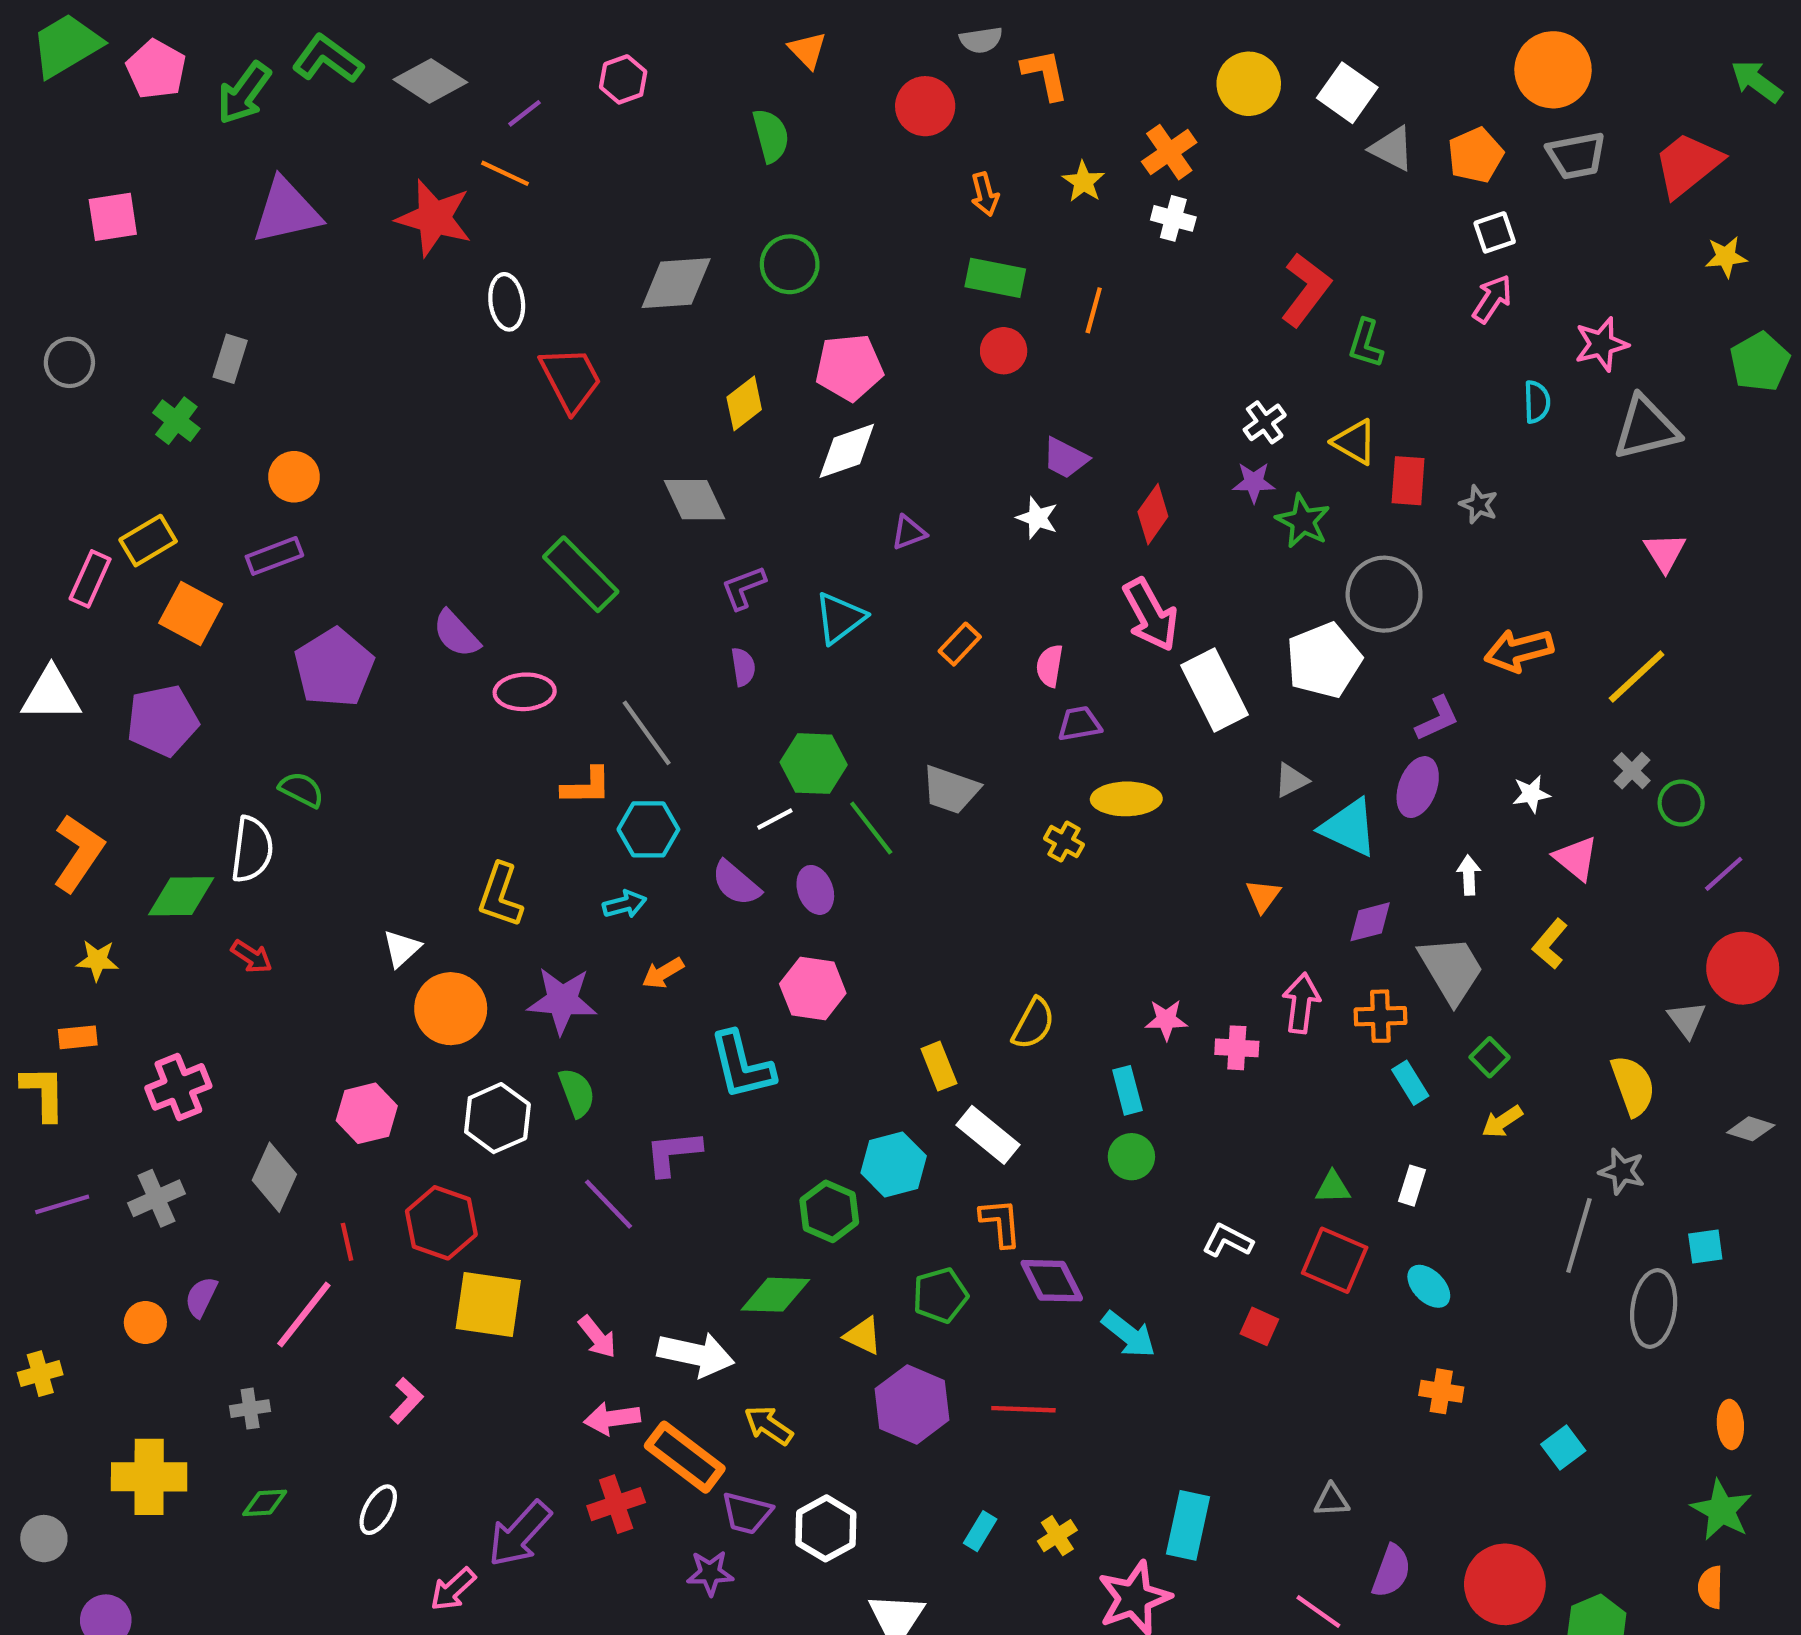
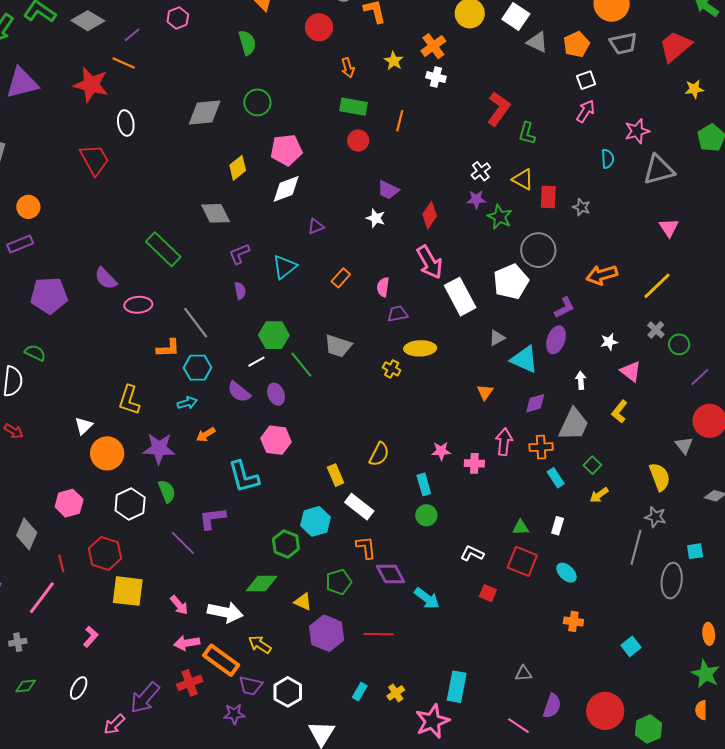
red trapezoid: (571, 379) -> (94, 160), moved
purple pentagon: (334, 668) -> (49, 295), turned 30
gray trapezoid: (1451, 969) -> (574, 424), turned 57

